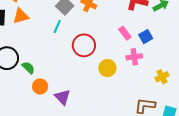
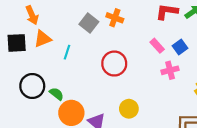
cyan line: (57, 26) -> (67, 52), moved
yellow circle: (107, 68) -> (129, 109), moved
orange circle: (40, 86) -> (71, 113), size x1.5

